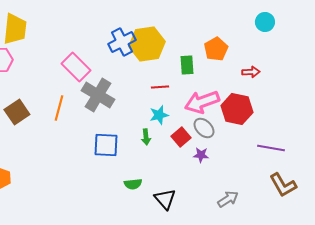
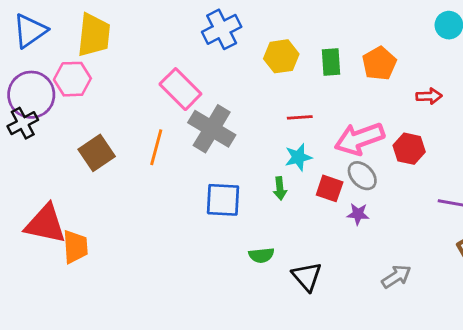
blue cross: (122, 42) -> (222, 29), moved
yellow hexagon: (147, 44) -> (281, 56), size x0.7
green rectangle: (187, 65) -> (331, 62), moved
red hexagon: (237, 109) -> (409, 149), size x0.7
red square: (181, 137) -> (330, 188), turned -30

